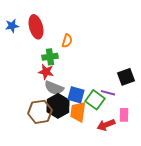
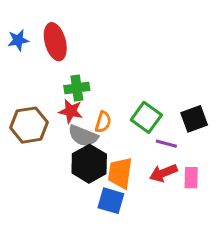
orange semicircle: (67, 41) -> (103, 122), moved
blue square: (76, 95) -> (111, 201), moved
green square: (95, 100) -> (146, 117), moved
brown hexagon: (40, 112) -> (29, 125), moved
red arrow: (106, 125) -> (163, 173), moved

